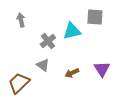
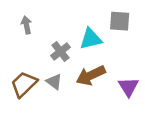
brown arrow: (72, 73) -> (91, 75), moved, size x1.6
brown trapezoid: (19, 83) -> (24, 84), moved

